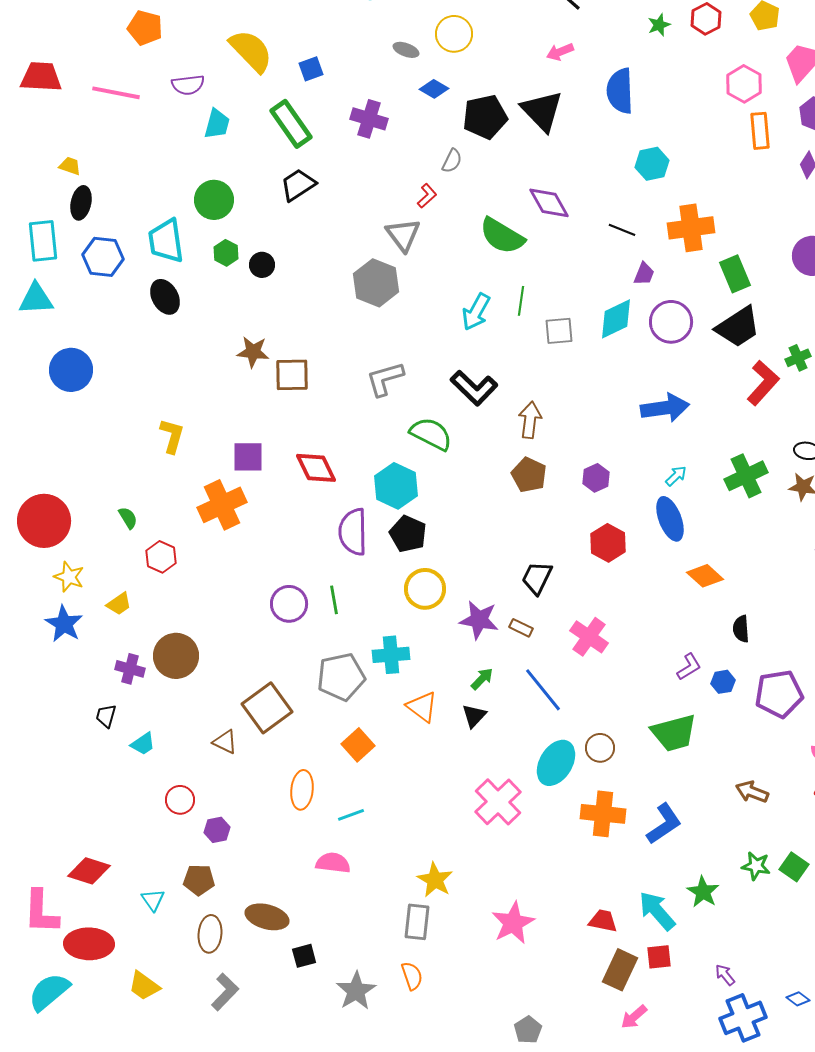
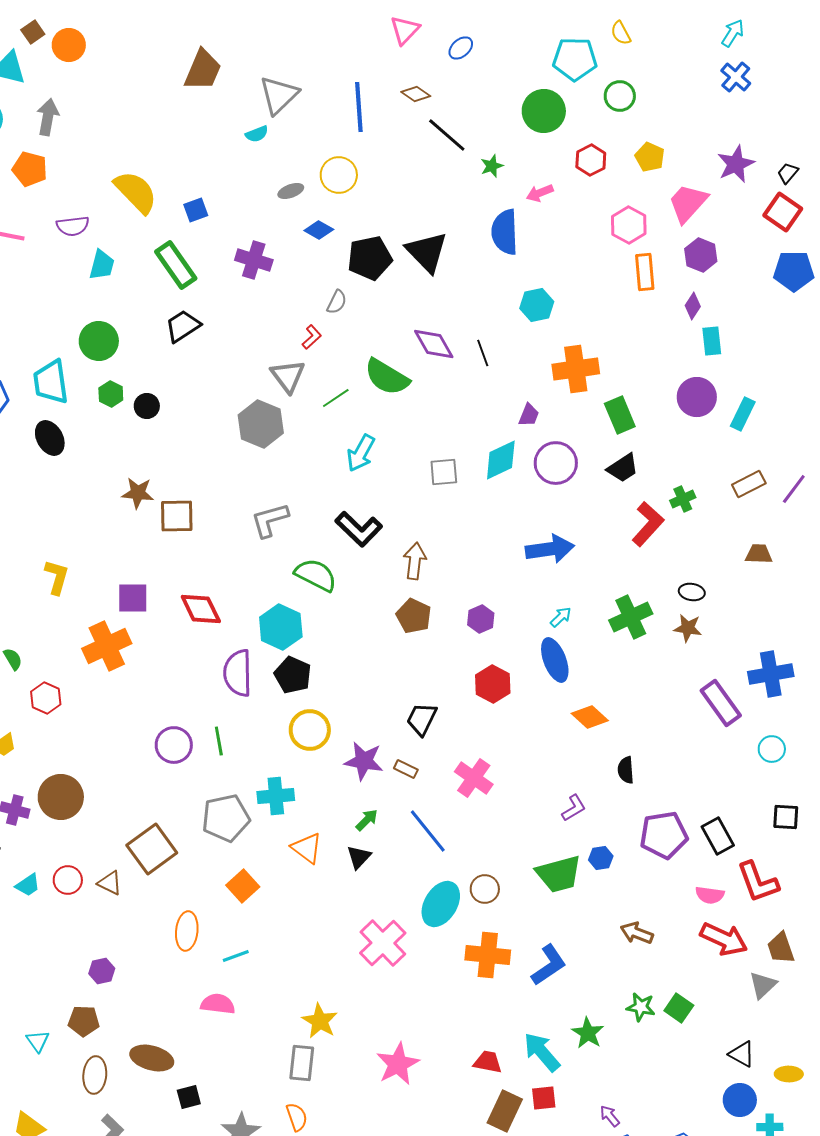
green star: (659, 25) -> (492, 166), moved
gray ellipse: (406, 50) -> (291, 191), turned -40
pink arrow: (560, 52) -> (540, 193), moved
black line: (622, 230) -> (483, 353), moved, turned 48
green line: (521, 301) -> (336, 398), moved, turned 48
black trapezoid: (738, 327) -> (623, 468), size x0.7
blue hexagon: (723, 682) -> (601, 858), moved
red circle: (180, 800) -> (68, 880), moved

